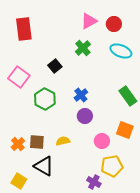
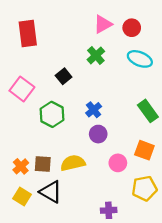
yellow semicircle: (63, 141) -> (73, 163), size x1.5
yellow pentagon: (112, 166) -> (144, 188), moved
yellow square: (19, 181) -> (22, 196), moved
purple cross: (94, 182) -> (109, 210), turned -32

